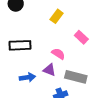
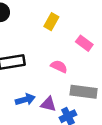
purple triangle: (49, 70) -> (48, 104), moved

